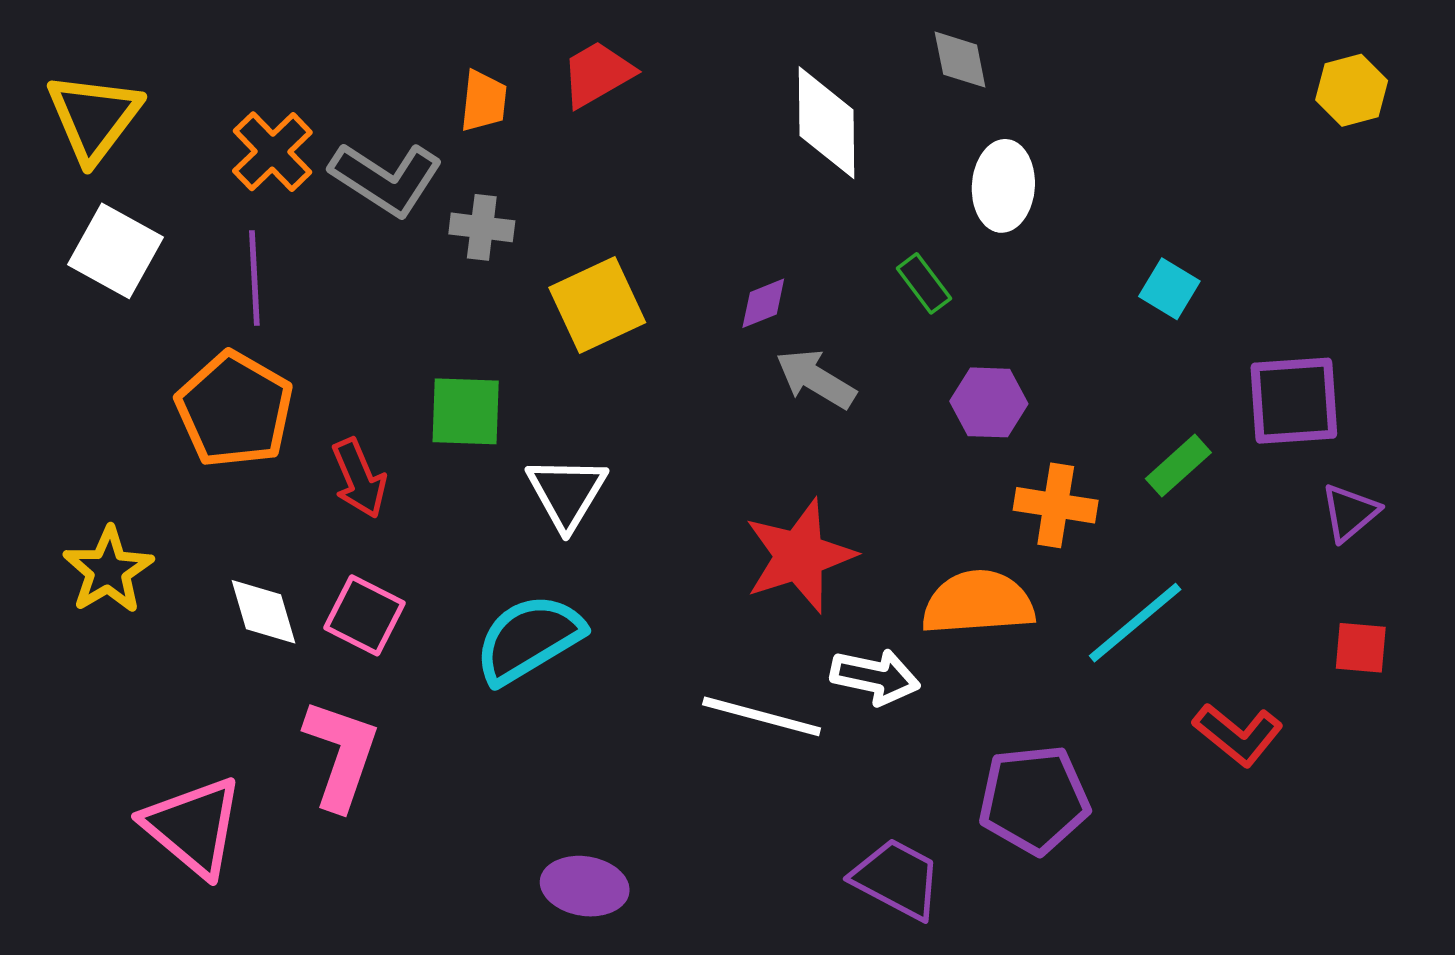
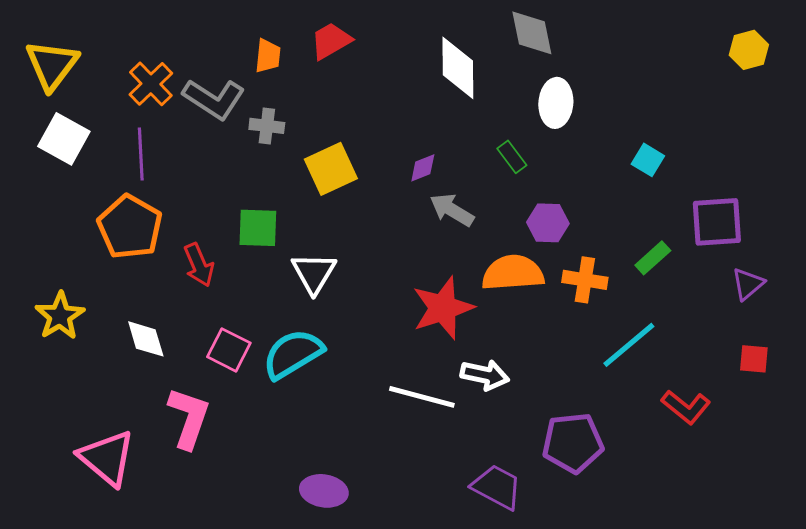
gray diamond: (960, 60) -> (532, 33), size x1.4
orange semicircle: (978, 603) -> (513, 273), moved
pink square: (365, 615) -> (229, 350), moved

